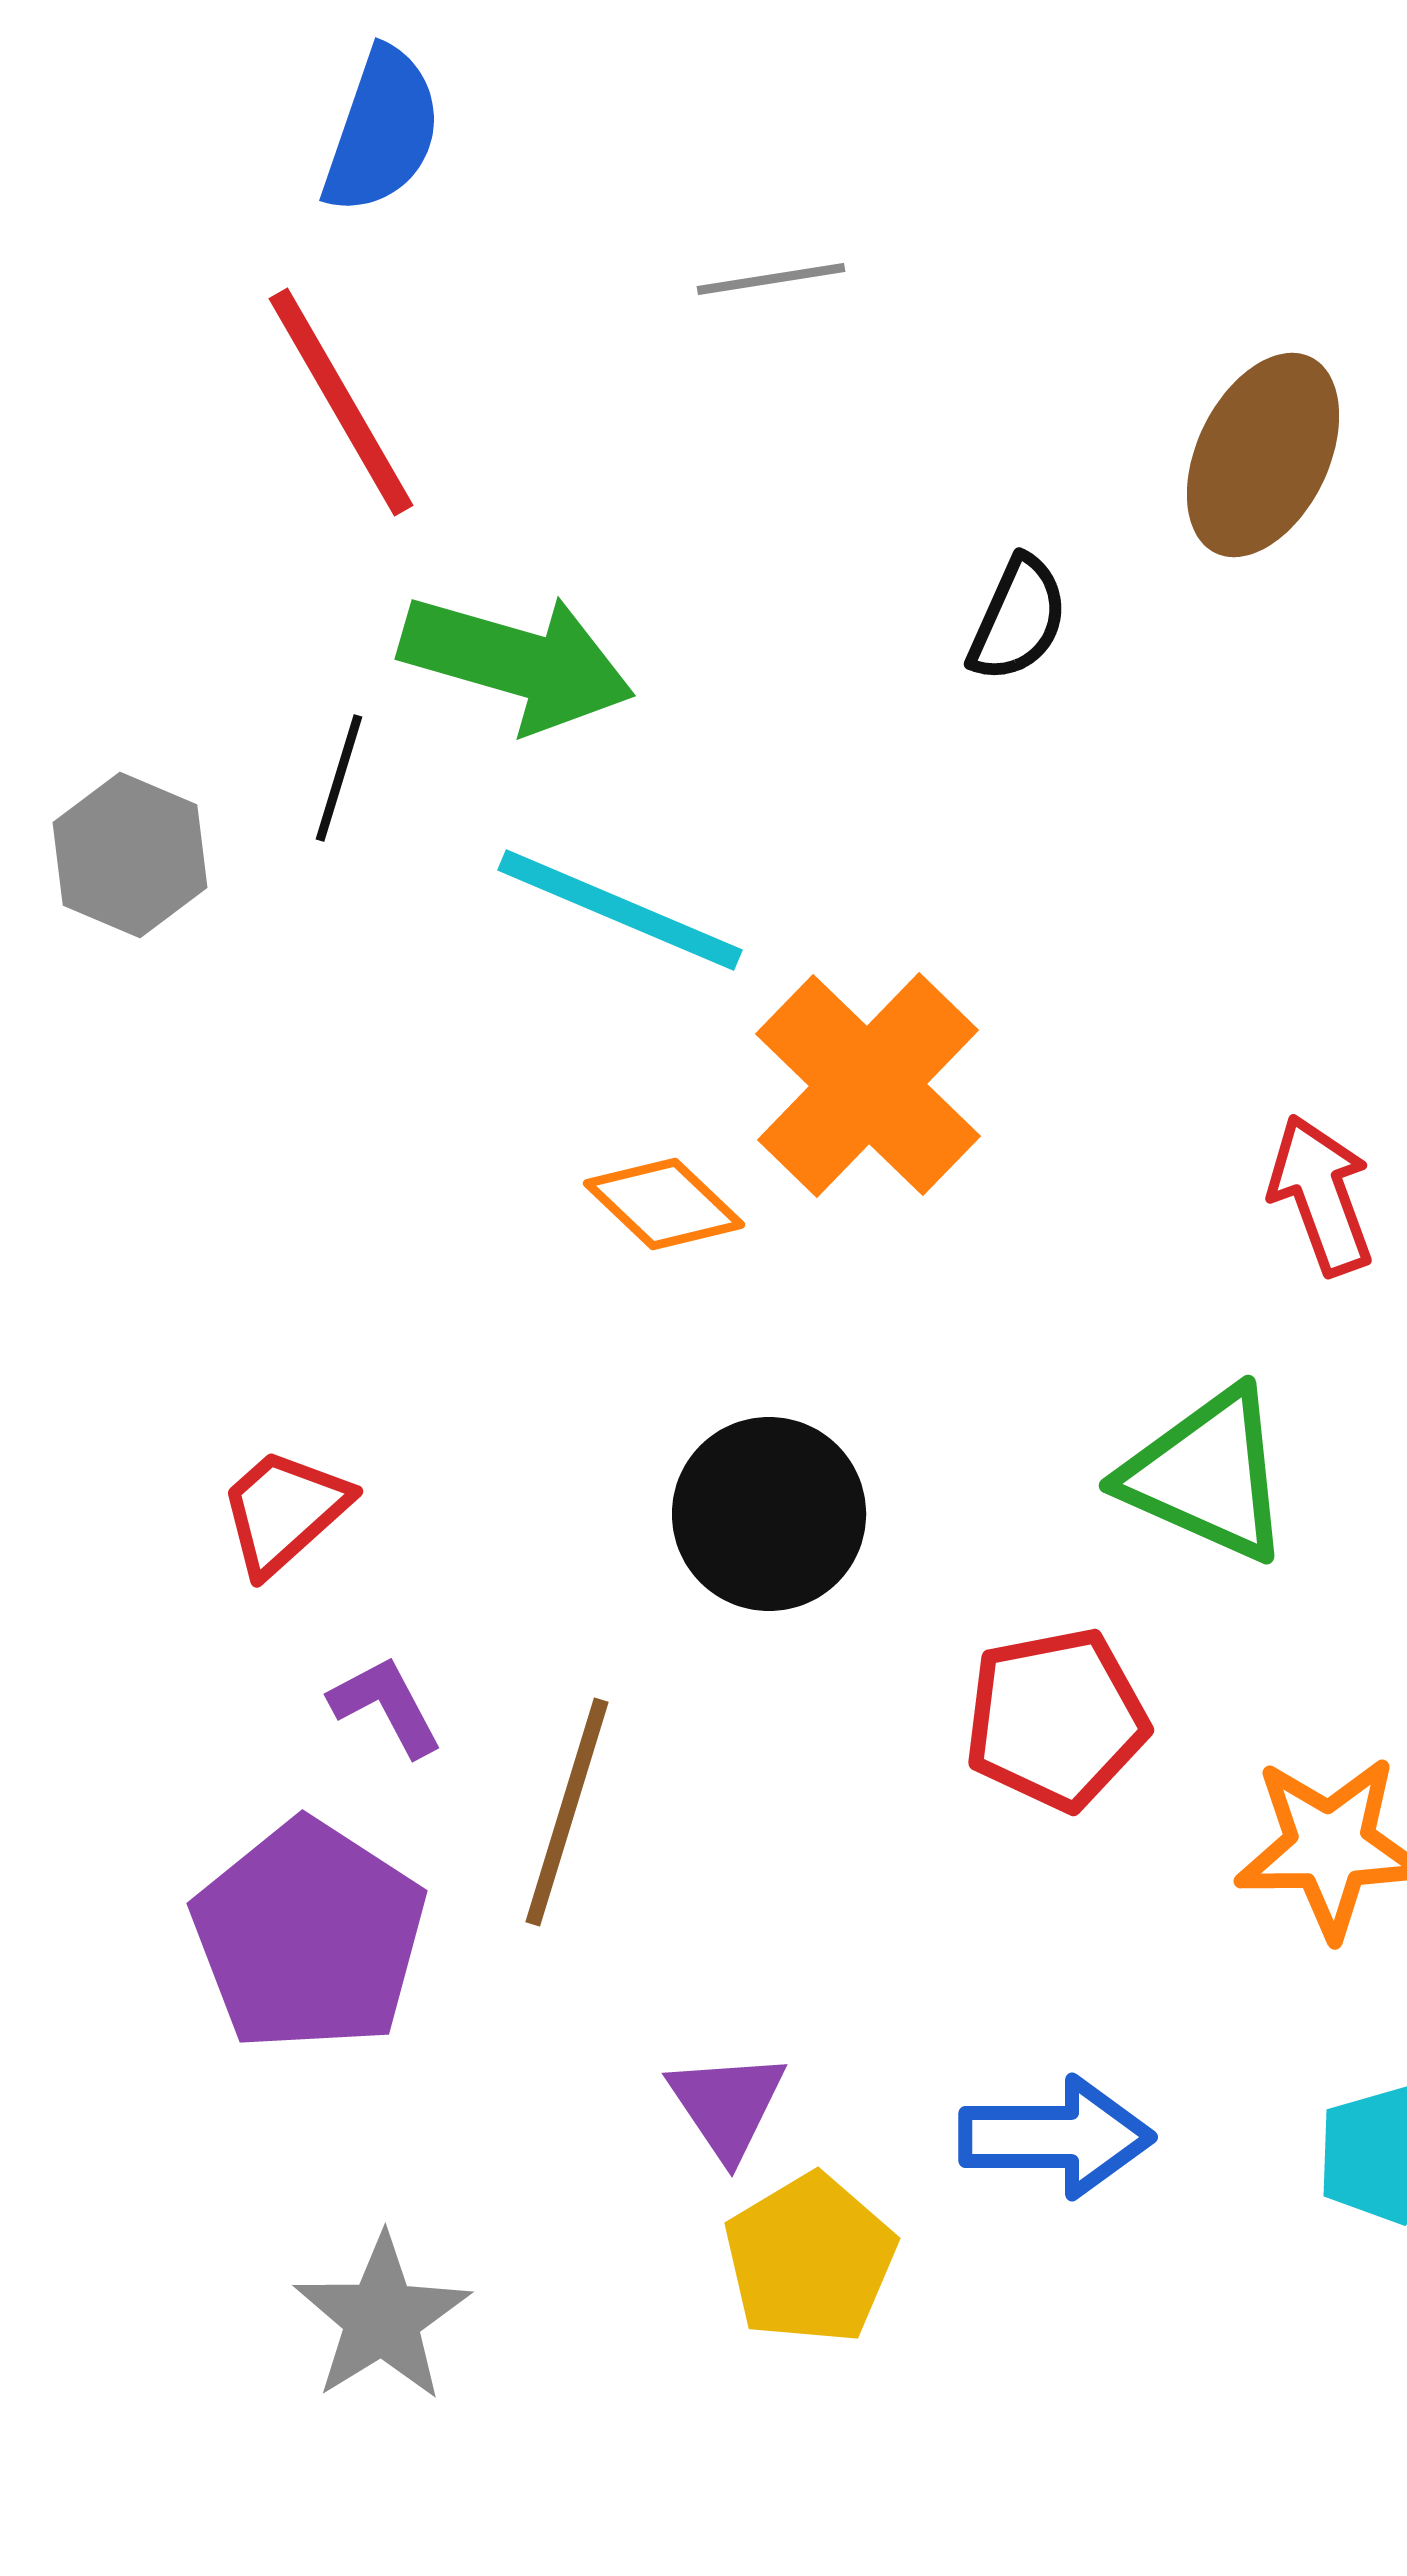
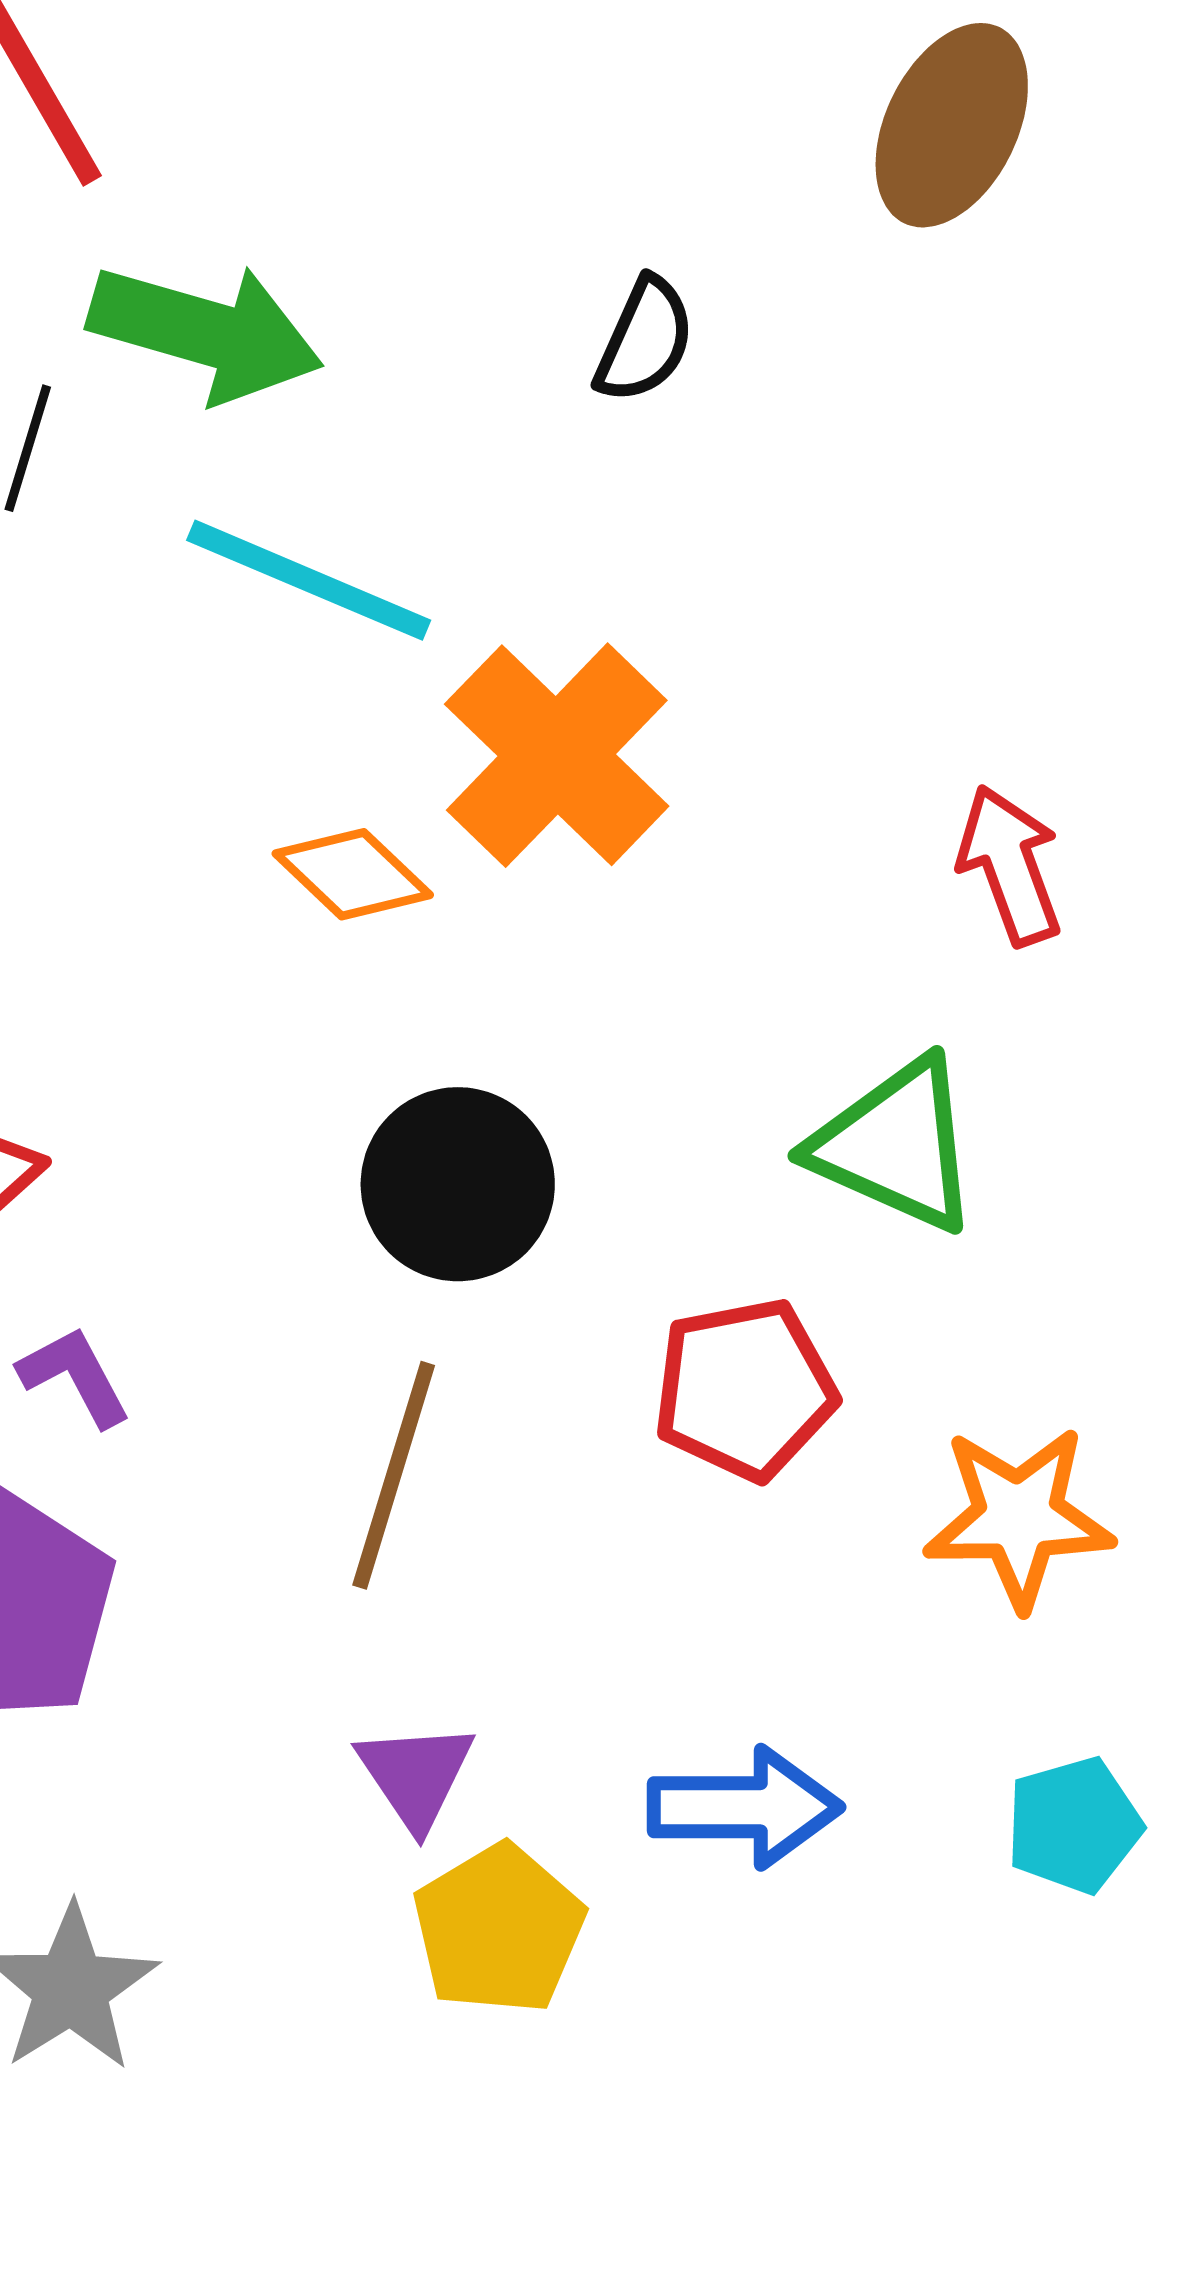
black semicircle: (1018, 619) -> (645, 340), moved
brown line: (567, 1812) -> (394, 1475), moved

